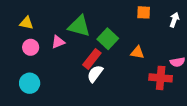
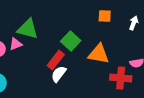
green triangle: (79, 26) -> (28, 29), moved
pink triangle: (58, 42) -> (16, 44), moved
orange triangle: (137, 53) -> (99, 54), size x1.6

